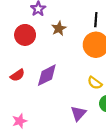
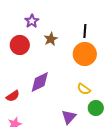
red semicircle: (17, 75) -> (13, 96), moved

